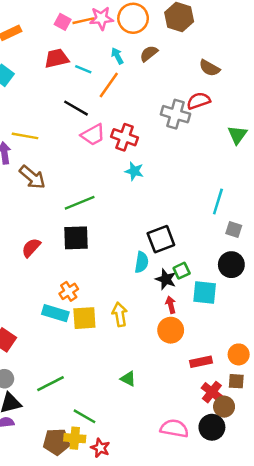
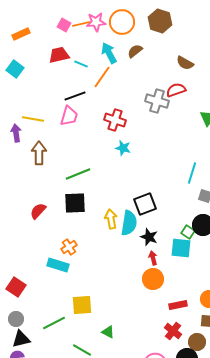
cyan arrow: (117, 56) -> (109, 53), size x1.5
black line: (76, 108) -> (75, 96), turned -50
pink trapezoid: (93, 135) -> (69, 116), moved, turned -45
brown arrow: (32, 177) -> (39, 153), turned -130
cyan semicircle: (142, 262) -> (129, 223), size x1.4
green square: (182, 271) -> (188, 232), moved, turned -32
yellow arrow: (120, 314) -> (111, 219), moved
yellow square: (84, 318) -> (82, 305), moved
green triangle: (128, 379) -> (108, 332), moved
red cross: (212, 392) -> (173, 331), moved

